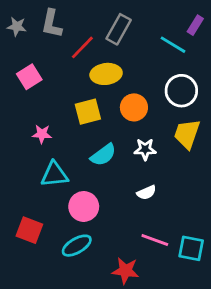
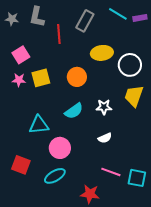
purple rectangle: (195, 25) -> (140, 18), turned 48
cyan line: (173, 45) -> (118, 14), moved
red line: (82, 47) -> (59, 34), turned -48
yellow ellipse: (106, 74) -> (102, 53), moved
orange circle: (134, 107) -> (77, 77), moved
yellow square: (88, 112) -> (41, 78), moved
pink star: (42, 134) -> (19, 80), moved

